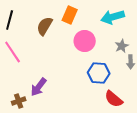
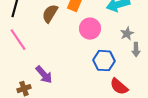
purple arrow: (39, 87) -> (44, 75), turned -78

